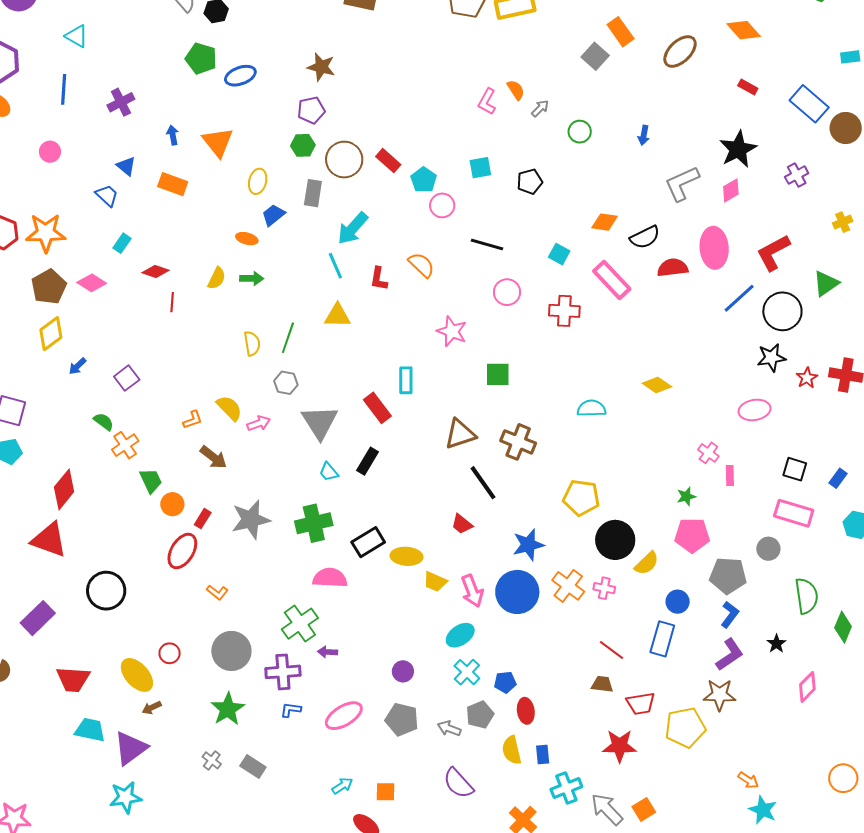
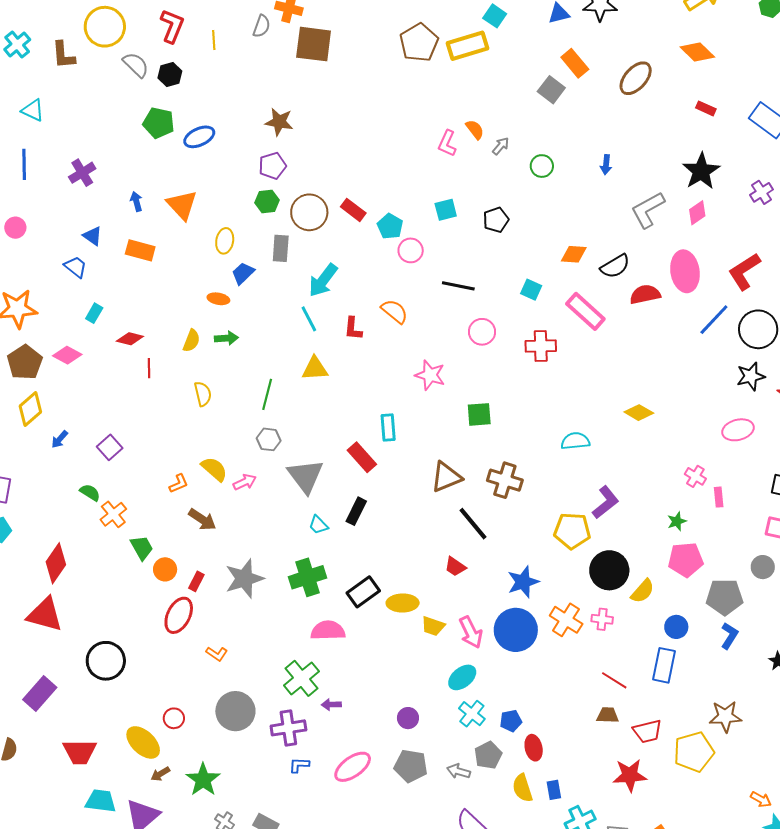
yellow semicircle: (252, 343) -> (203, 394), moved
purple L-shape: (730, 655) -> (606, 502), moved
green star: (228, 709) -> (203, 780), moved

